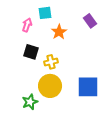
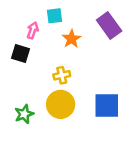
purple rectangle: (90, 21) -> (109, 25), size x1.5
black square: (31, 52) -> (21, 53), moved
green star: (30, 102) -> (24, 114), moved

